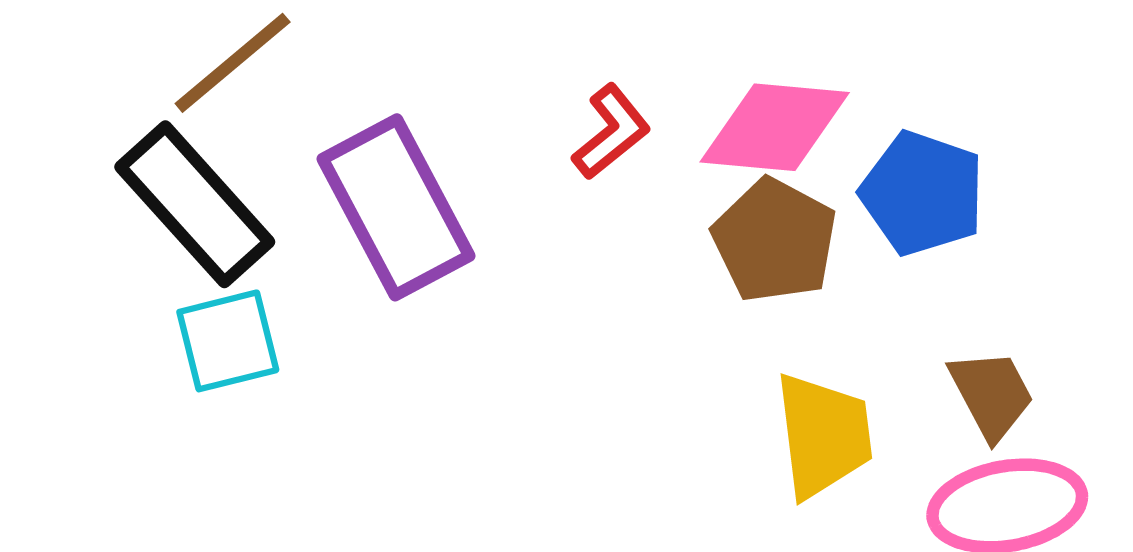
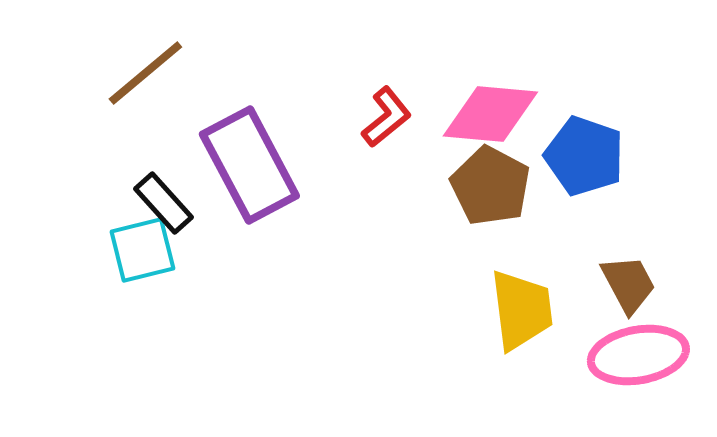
black rectangle: (195, 204) -> (163, 203), moved, size x0.6

